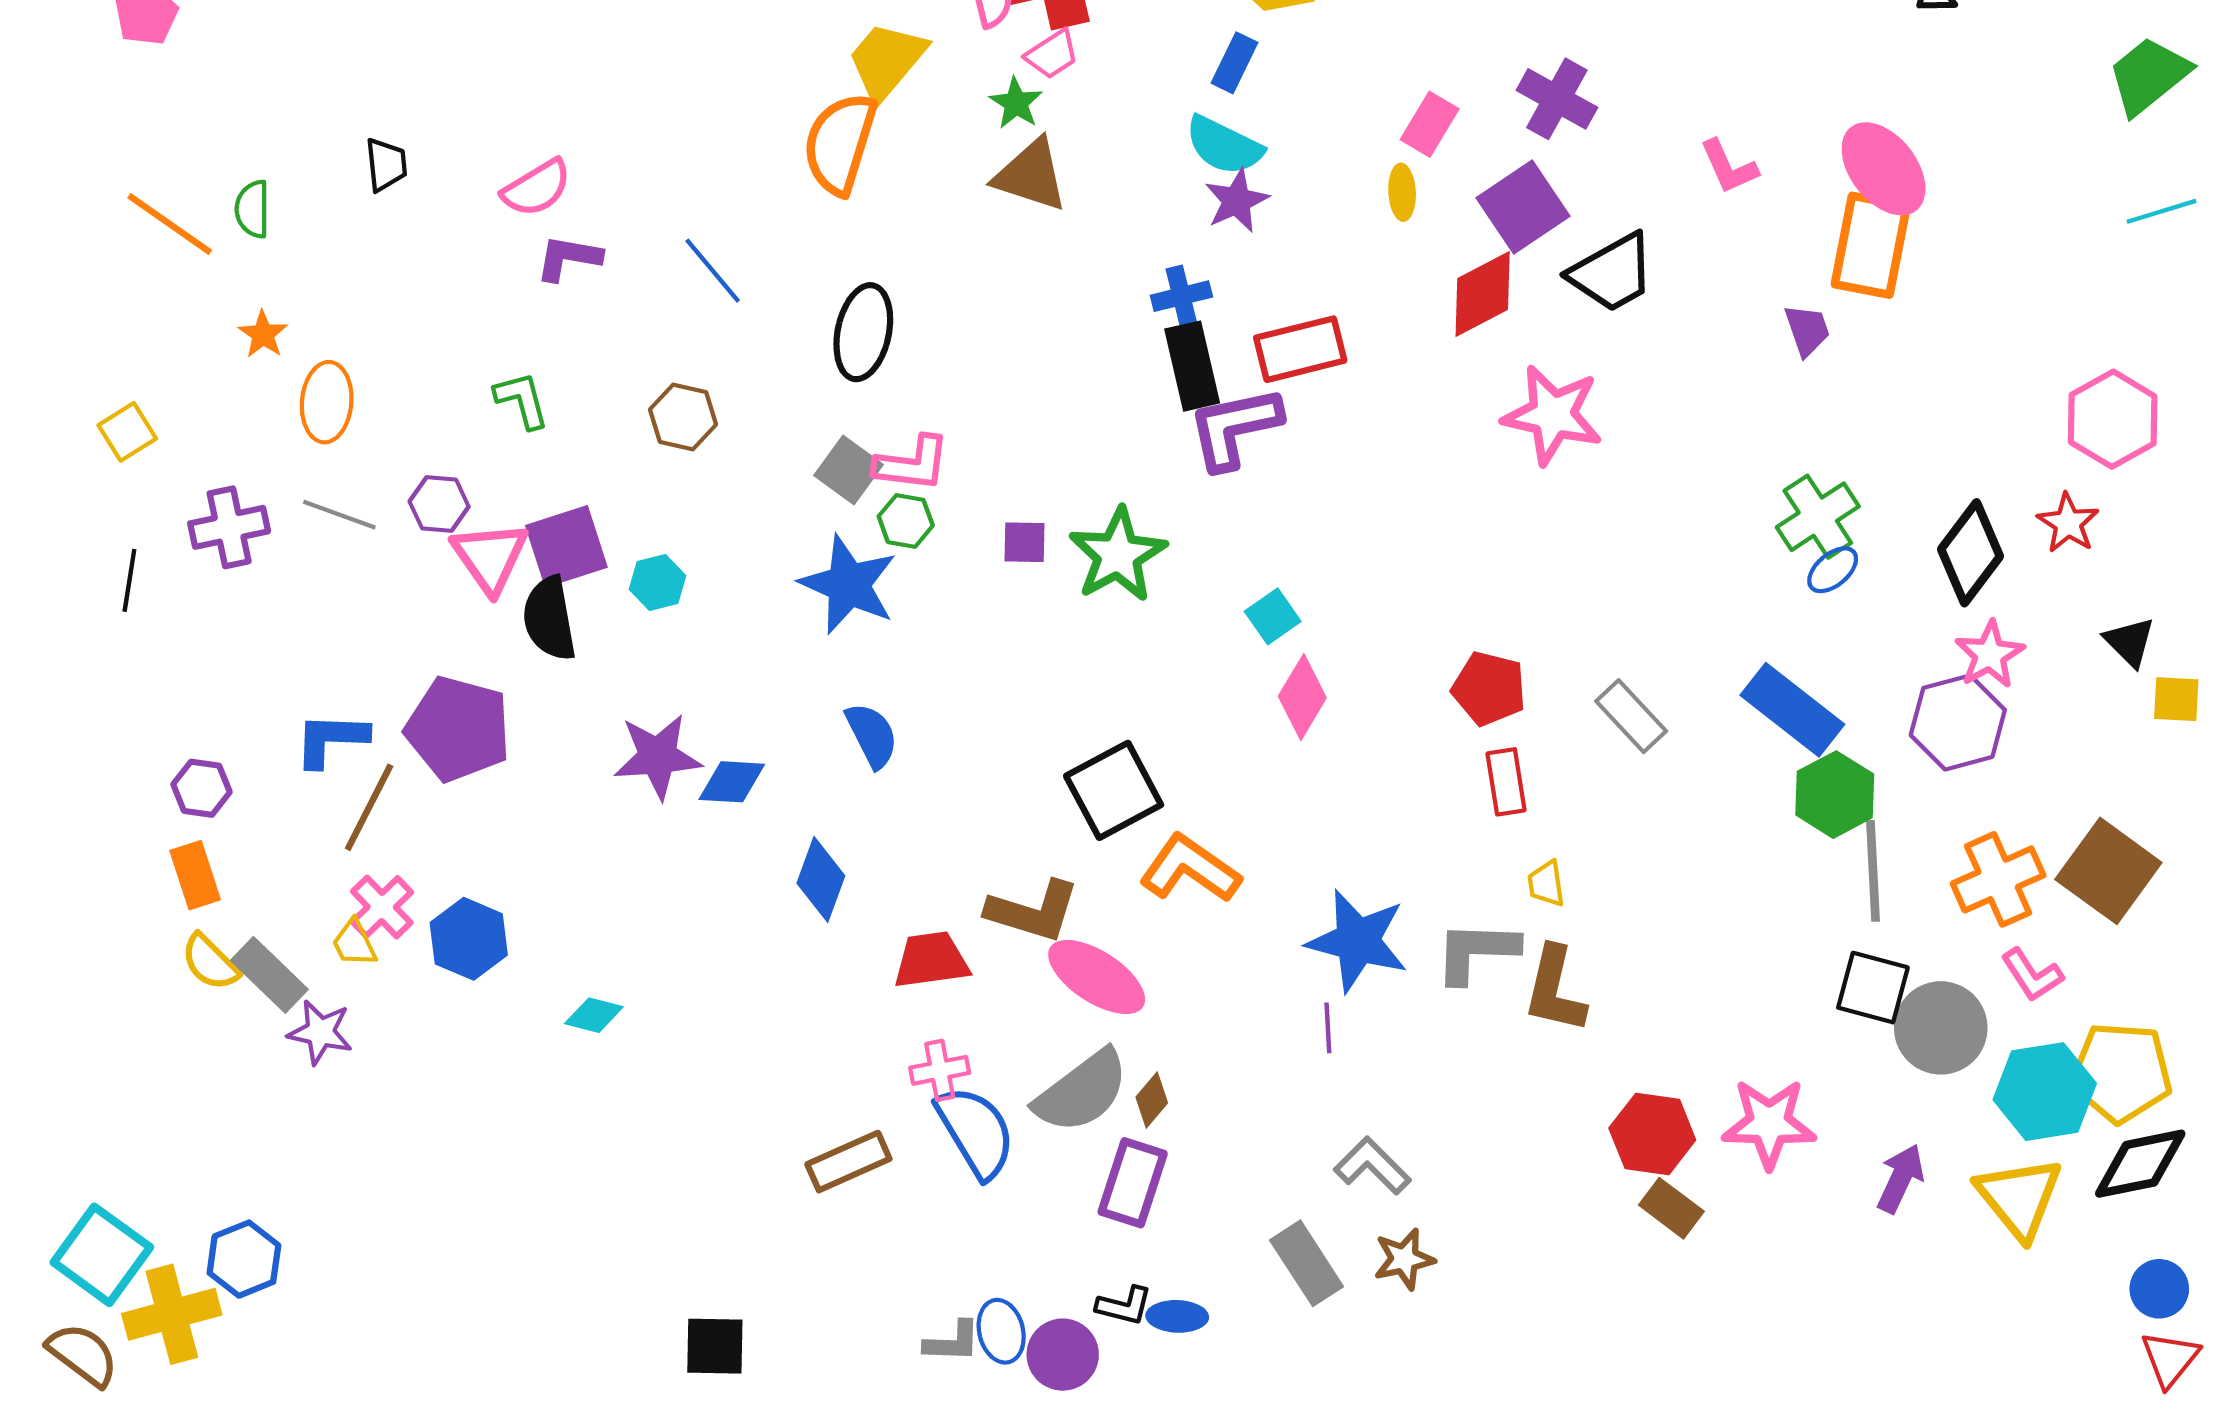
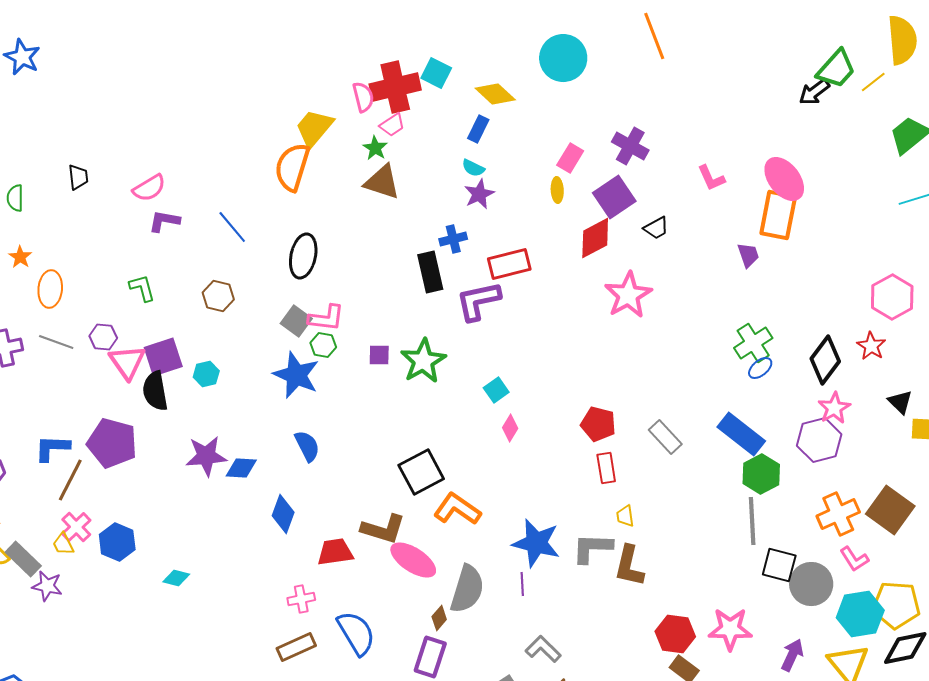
cyan semicircle: (1224, 146) -> (473, 168), size x0.6
black trapezoid: (1612, 273) -> (656, 228), size x0.6
black rectangle: (1192, 366) -> (430, 272), moved
pink star: (1553, 415) -> (628, 295), turned 30
pink diamond: (1302, 697) -> (510, 428), size x0.7
gray line: (1873, 871) -> (752, 521), moved
pink cross: (940, 1070) -> (301, 599), moved
gray semicircle: (1082, 1092) -> (467, 589), moved, turned -36

